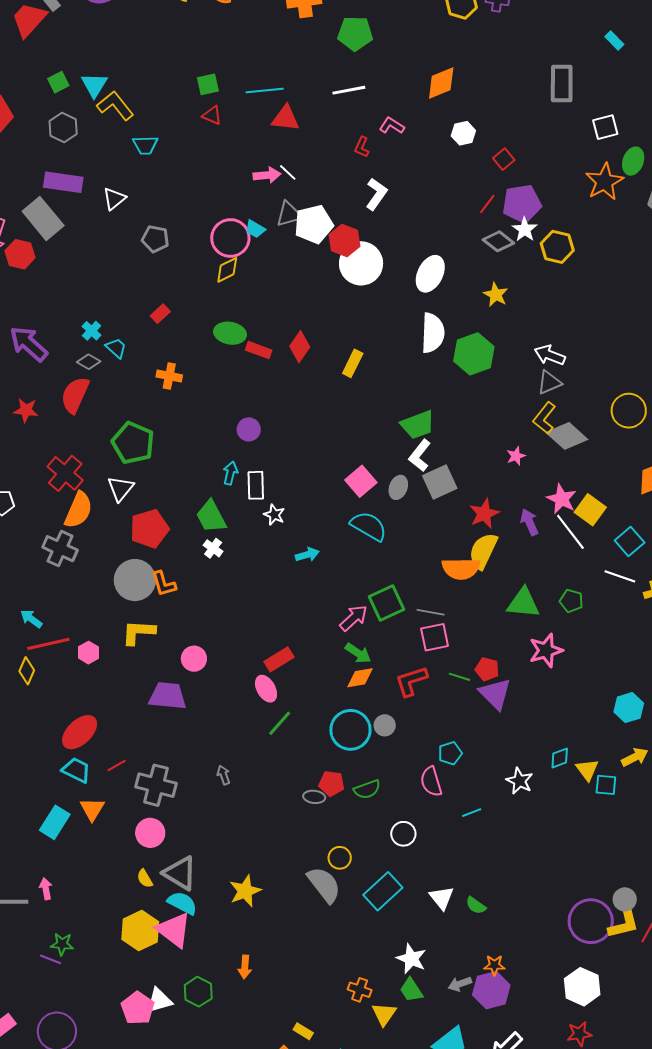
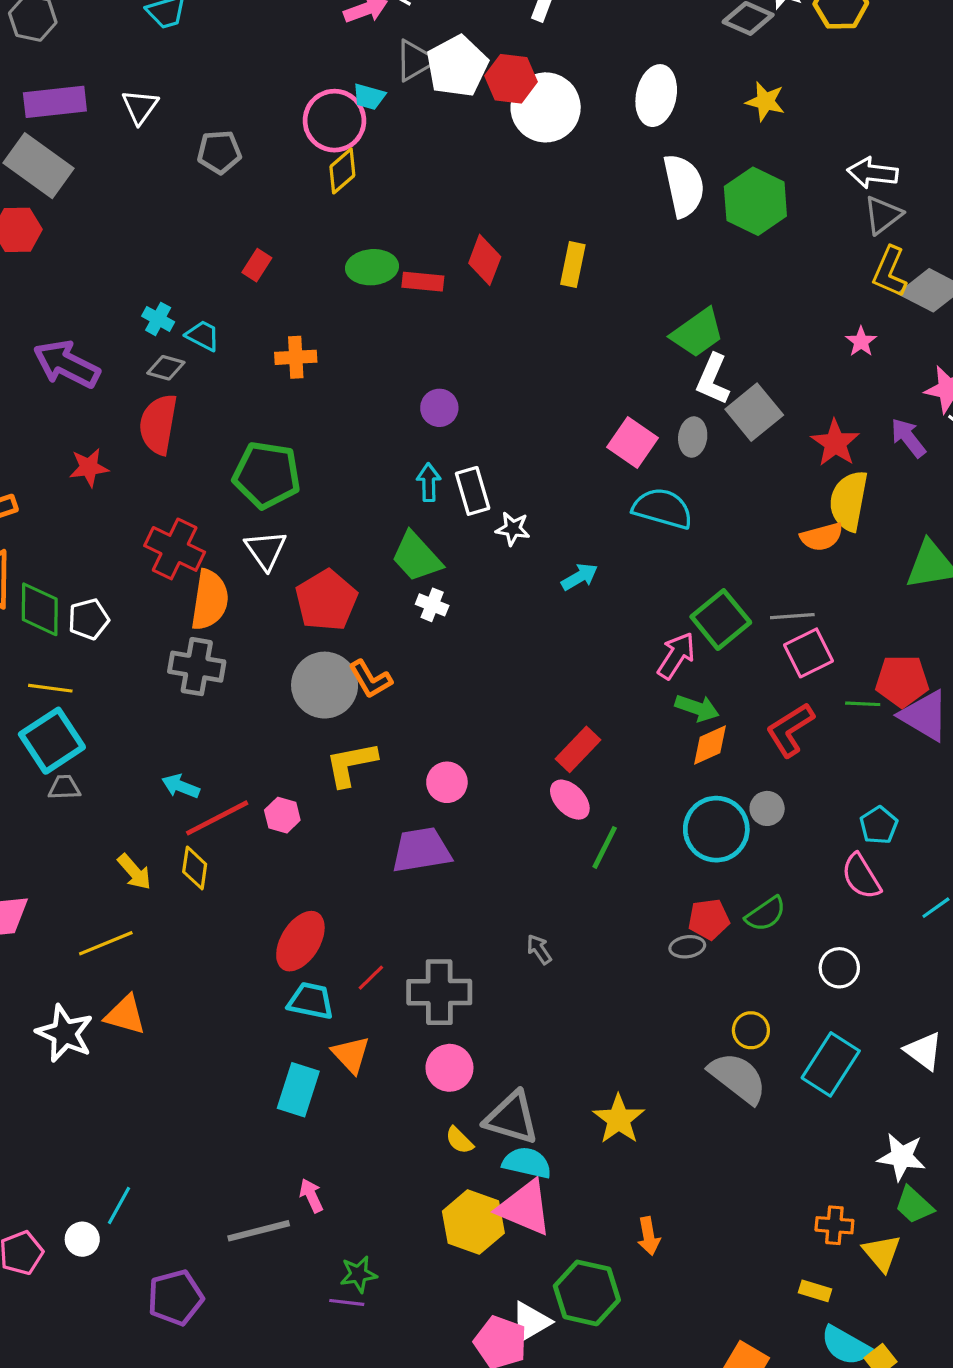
orange semicircle: (461, 569) -> (822, 537), size x0.7
red pentagon: (487, 669) -> (902, 681), size x1.4
green hexagon: (198, 992) -> (587, 1293), size x1.4
yellow rectangle: (303, 1031) -> (815, 1291), moved

